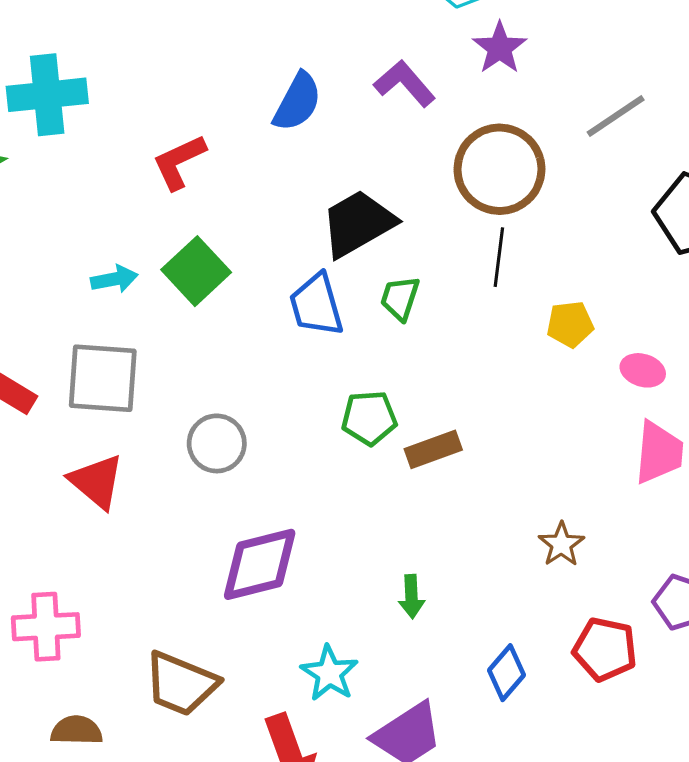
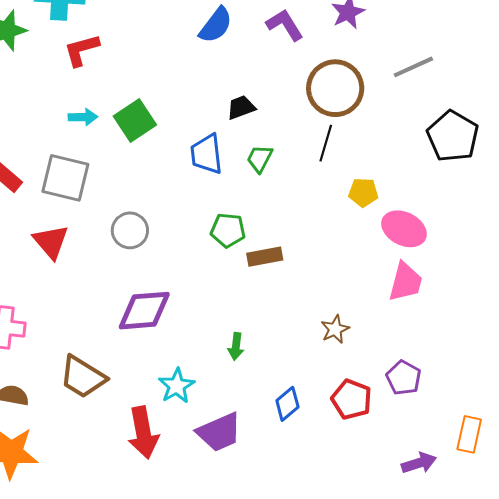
red L-shape: (179, 162) -> (82, 50), moved
black trapezoid: (358, 223) -> (241, 107), size x0.6
pink ellipse: (643, 370) -> (404, 229), size x1.6

